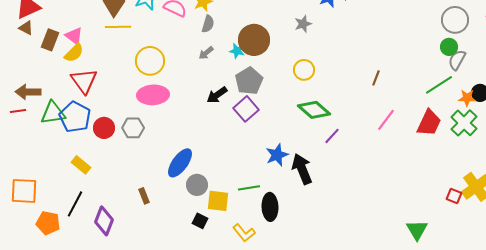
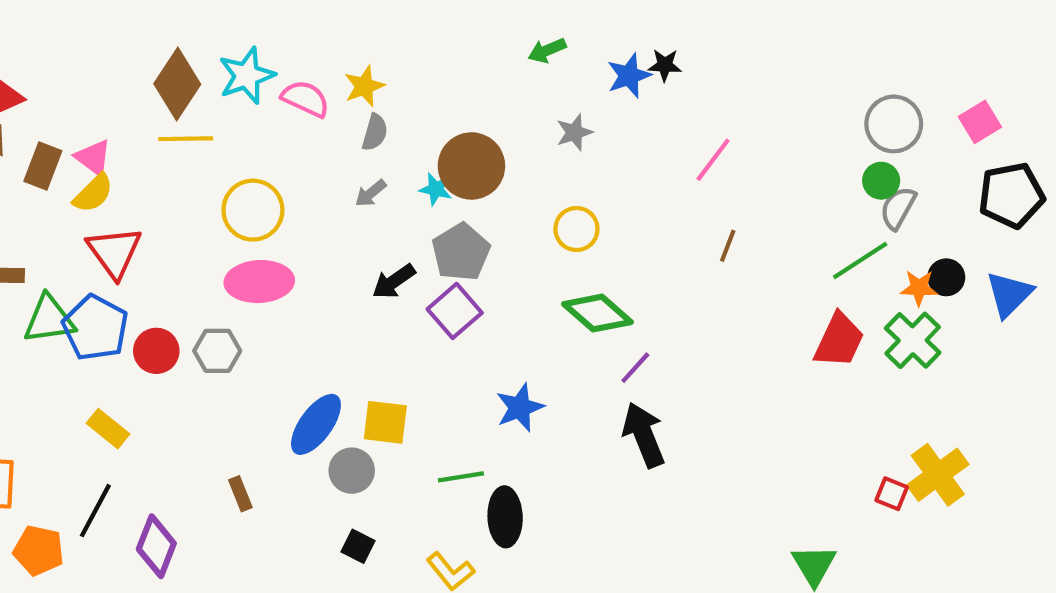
pink line: (386, 120) -> (713, 160), moved
black arrow: (302, 169) -> (644, 435), moved
yellow square: (218, 201) -> (385, 422), moved

